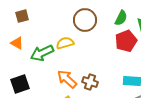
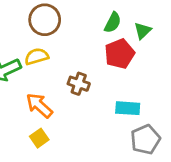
brown circle: (85, 20) -> (45, 20), moved
brown cross: (90, 82) -> (79, 84), moved

